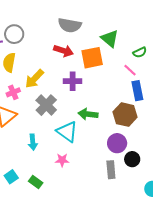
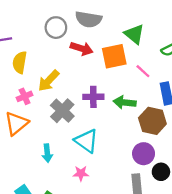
gray circle: (14, 34) -> (56, 28), moved
pink line: (130, 70) -> (143, 71), moved
purple cross: (73, 81) -> (93, 97), moved
green arrow: (88, 114) -> (125, 102), moved

